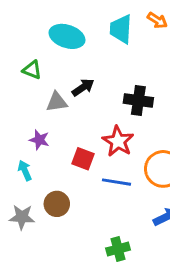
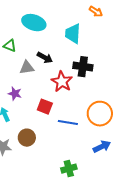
cyan trapezoid: (121, 29) -> (73, 34), moved
black arrow: (83, 87) -> (45, 58), turned 63
red star: (118, 141) -> (62, 82), moved

